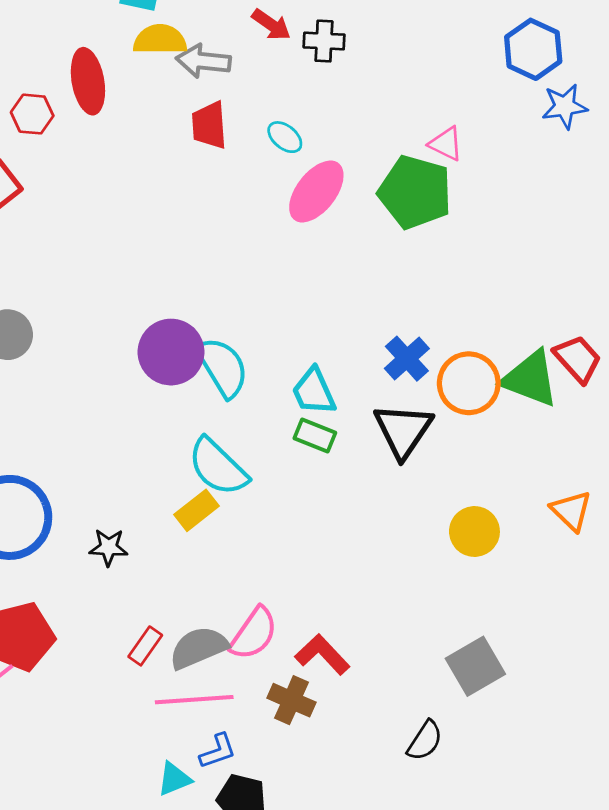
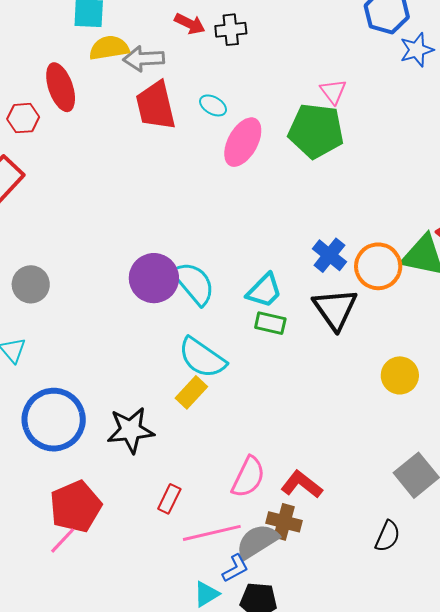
red trapezoid: (209, 125) -> (156, 106), size x1.4
pink triangle: (446, 144) -> (333, 92), turned 36
cyan trapezoid: (314, 391) -> (264, 291), turned -102
black star: (109, 547) -> (131, 430), size x1.6
gray semicircle: (199, 648) -> (257, 541), moved

